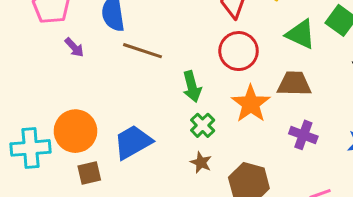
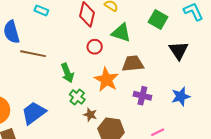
green triangle: (301, 34) -> (121, 33), moved
red circle: (239, 51) -> (95, 47), size x0.6
brown star: (201, 163) -> (90, 115), moved

